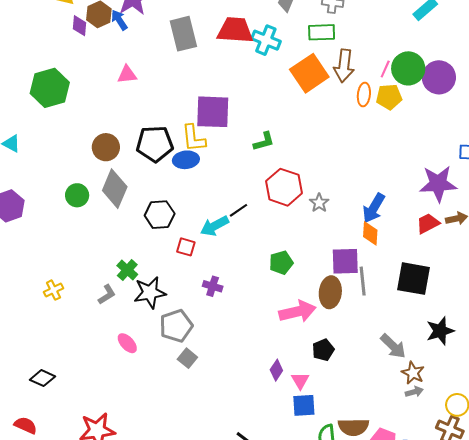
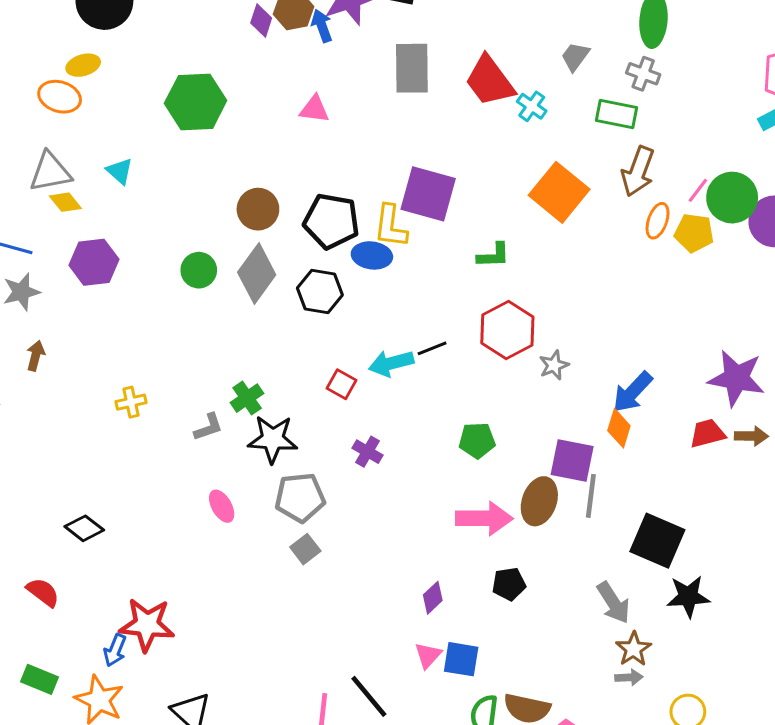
red trapezoid: (235, 30) -> (490, 81), turned -144
cyan cross: (266, 40) -> (532, 106), size x0.7
orange square: (309, 73) -> (559, 192), moved, turned -30
black hexagon: (160, 215) -> (320, 292), moved
black square: (414, 279) -> (657, 541), moved
pink triangle: (300, 381) -> (428, 655), moved

